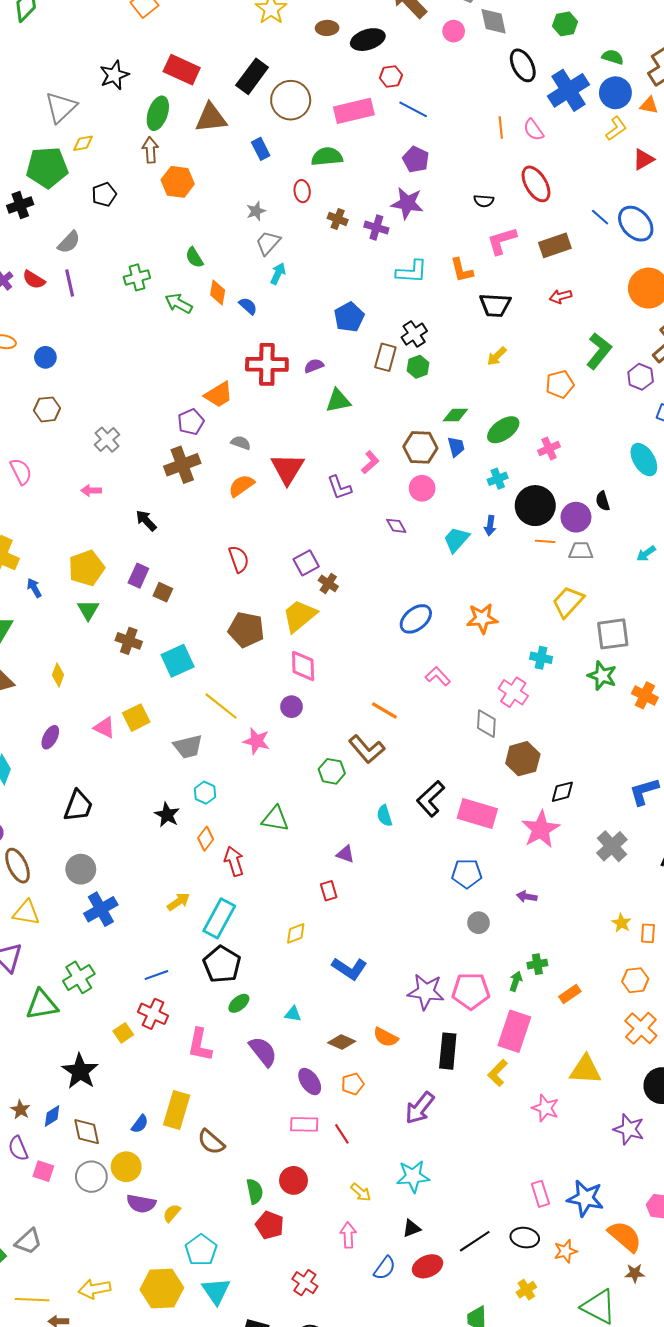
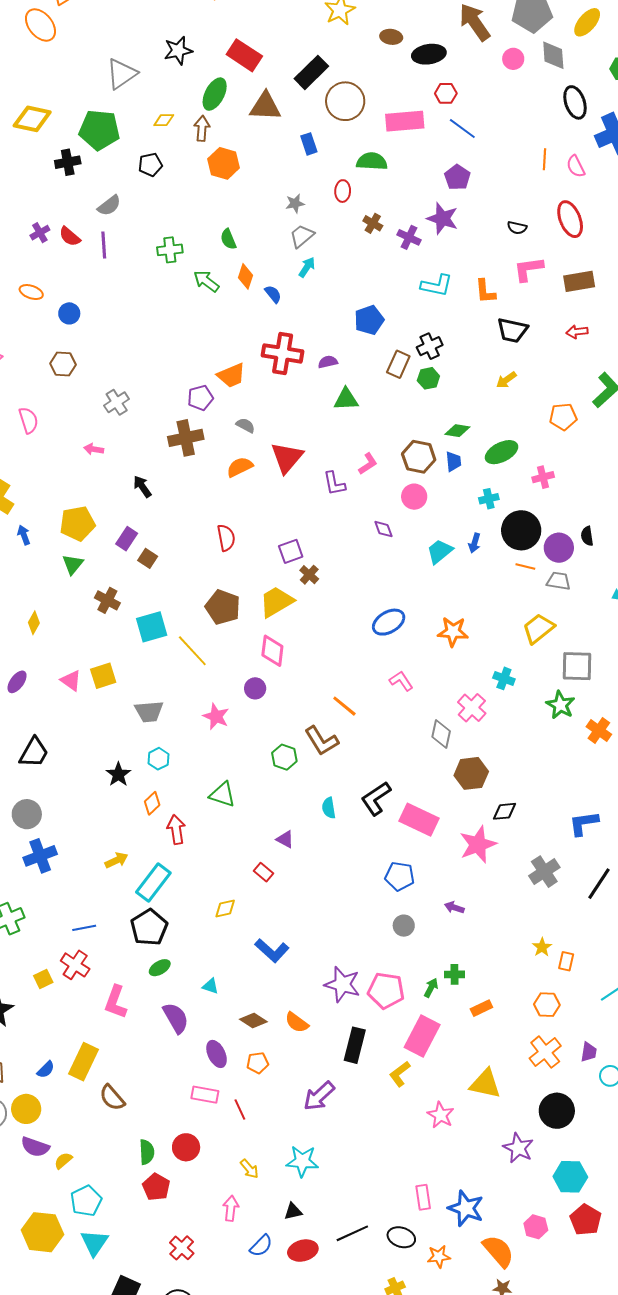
yellow diamond: (83, 143) -> (164, 120), moved
yellow line: (221, 706) -> (192, 651), moved
red rectangle: (329, 891) -> (264, 872), turned -42

